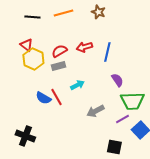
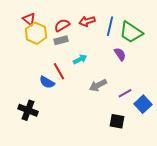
blue semicircle: (43, 98) -> (47, 82), moved
green trapezoid: (132, 101) -> (131, 32), moved, turned 35

